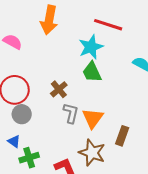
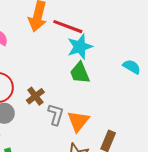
red line: (108, 25) -> (68, 27), moved
brown cross: (59, 89) -> (35, 96), moved

